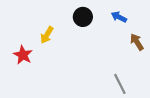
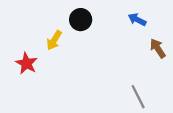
black circle: (83, 17) -> (81, 20), moved

